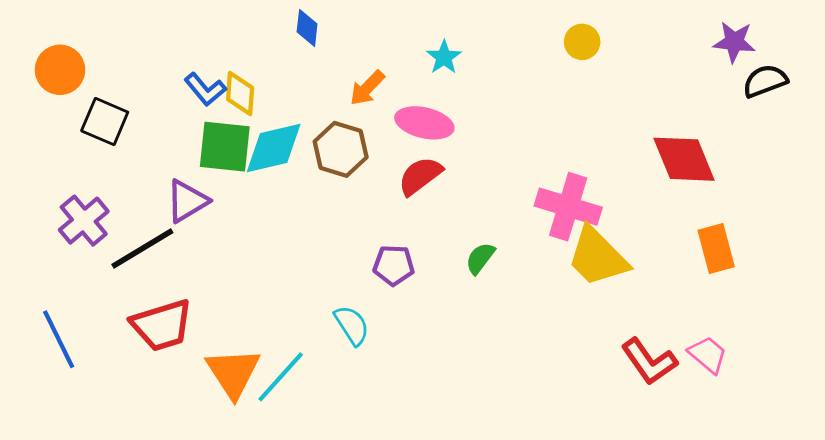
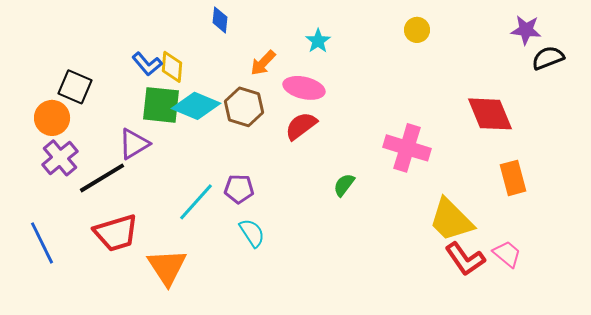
orange circle: (60, 70) -> (52, 118), moved
cyan diamond: (274, 148) -> (196, 106), turned 36
yellow trapezoid: (597, 257) -> (451, 220), moved
purple pentagon: (394, 265) -> (239, 189), moved
cyan line: (281, 377) -> (196, 202), moved

